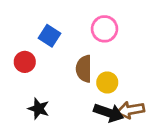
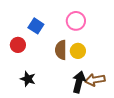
yellow circle: (107, 83) -> (78, 51), moved
black arrow: (109, 113) -> (79, 82), turned -95

